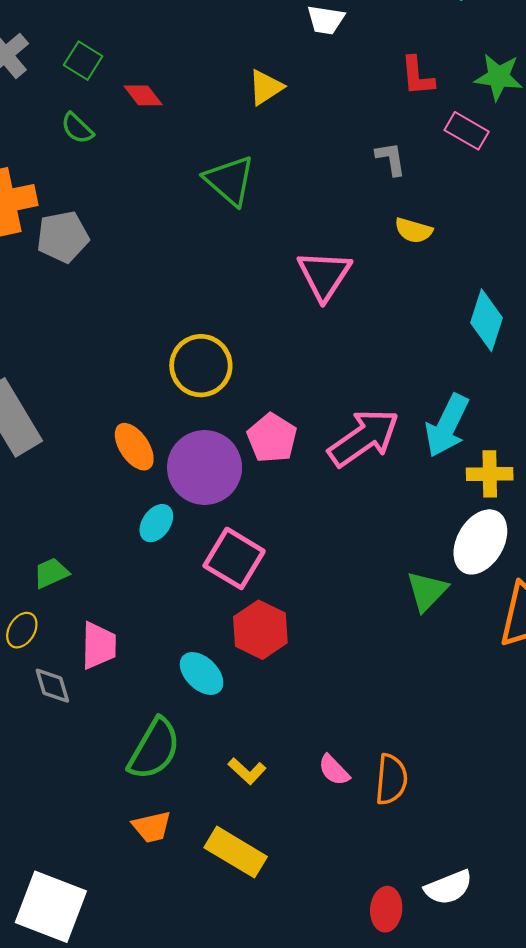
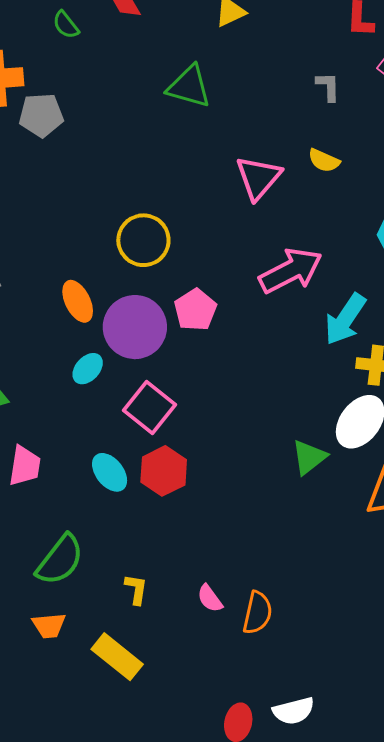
green triangle: (230, 180) -> (189, 87), turned -33
yellow semicircle: (414, 230) -> (324, 161), moved
pink arrow: (364, 438) -> (291, 271), moved
cyan ellipse: (202, 674) -> (110, 472), moved
yellow L-shape: (247, 771) -> (136, 589), turned -132

